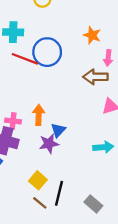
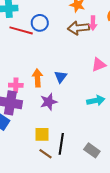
blue circle: (47, 52) -> (40, 23), size x0.7
brown arrow: (95, 77) -> (78, 28), moved
blue triangle: (58, 130) -> (61, 77), moved
yellow square: (38, 180) -> (42, 134), turned -35

